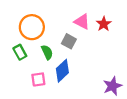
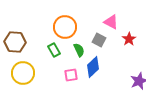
red star: (104, 24) -> (129, 39), moved

